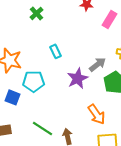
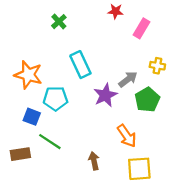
cyan rectangle: (56, 51) -> (80, 65), size x1.6
green line: (43, 128) -> (50, 142), moved

